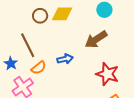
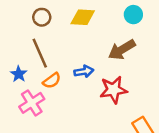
brown circle: (40, 16) -> (42, 17), moved
red star: (107, 74) -> (113, 90), moved, turned -30

